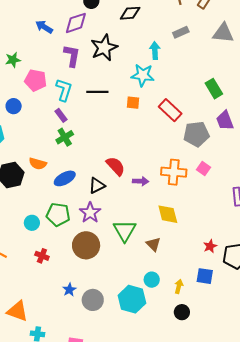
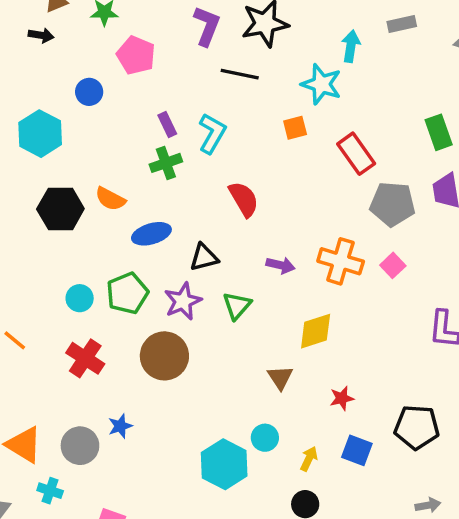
cyan L-shape: (64, 90) -> (212, 133), moved
black line: (97, 92) -> (240, 74), moved
orange square: (133, 103) -> (295, 128), turned -32
red semicircle: (116, 166) -> (244, 199), moved
yellow diamond: (168, 214) -> (316, 331), turned 75
green pentagon: (58, 215) -> (127, 293), turned 30
green triangle: (125, 231) -> (237, 306), moved, size x0.7
red star: (210, 246) -> (342, 398), moved
red cross: (42, 256) -> (85, 358), size x1.5
gray circle: (93, 300) -> (80, 446), moved

